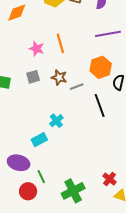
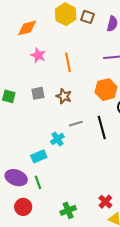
pink star: (37, 49) -> (38, 55), moved
gray line: (77, 87) -> (76, 124), moved
green line: (41, 177) -> (38, 182), moved
green cross: (73, 191) -> (68, 210), size x0.7

